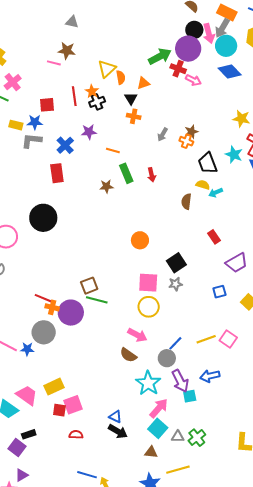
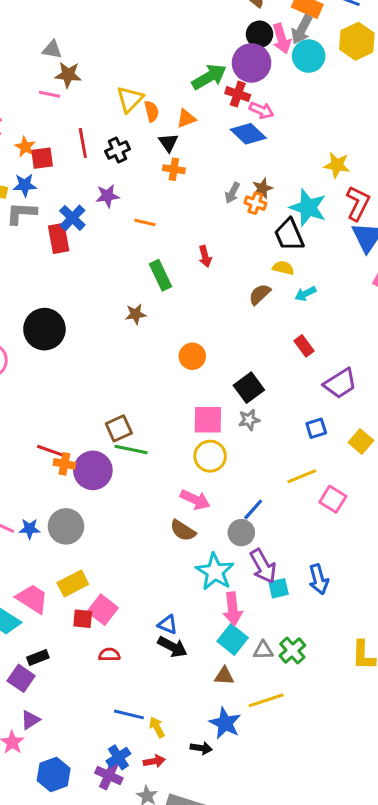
gray triangle: (72, 22) -> (52, 50), moved
blue diamond: (230, 72) -> (248, 134), moved
orange star: (92, 91) -> (25, 147), moved
gray arrow: (163, 135) -> (232, 193), moved
cyan star: (234, 155) -> (308, 208), moved, size x1.4
red rectangle: (57, 173) -> (59, 238), moved
green rectangle: (126, 173) -> (160, 275), moved
brown star: (106, 186) -> (136, 314), moved
cyan arrow: (216, 193) -> (305, 294), moved
brown semicircle: (186, 201) -> (260, 294), turned 42
gray circle: (44, 332) -> (66, 526), moved
yellow line: (206, 339) -> (302, 476), moved
blue arrow: (210, 376) -> (319, 579), moved, turned -90
pink square: (73, 405) -> (103, 610), turned -30
pink arrow: (159, 408) -> (233, 609), turned 135

